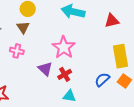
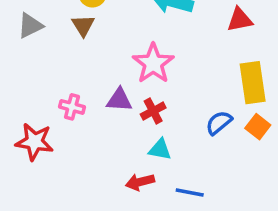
pink cross: (17, 51) -> (72, 107), moved
purple triangle: (45, 69) -> (119, 100), turned -42

